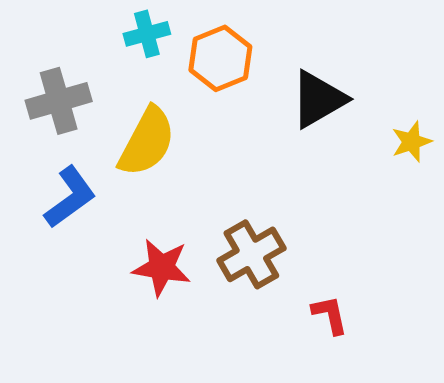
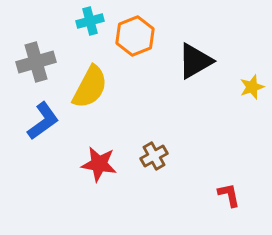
brown cross: (251, 254) -> (154, 156), size x0.7
red L-shape: (330, 315) -> (229, 195), moved

